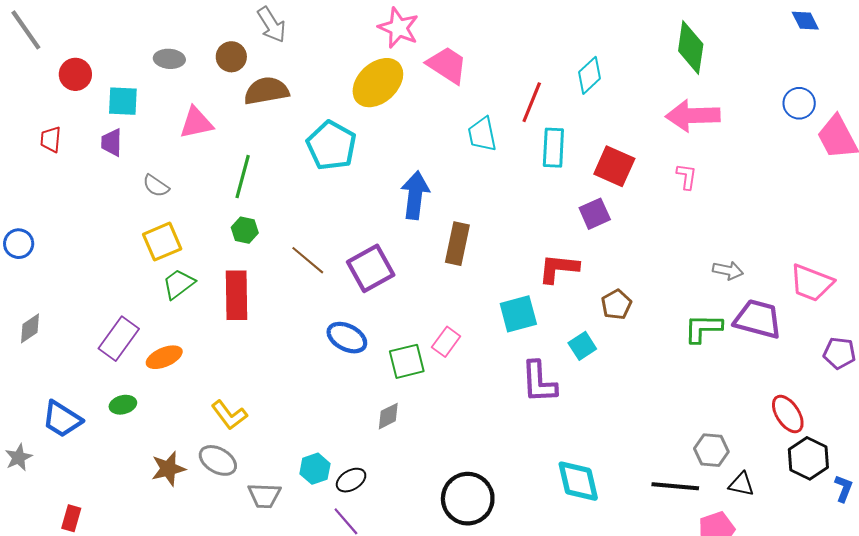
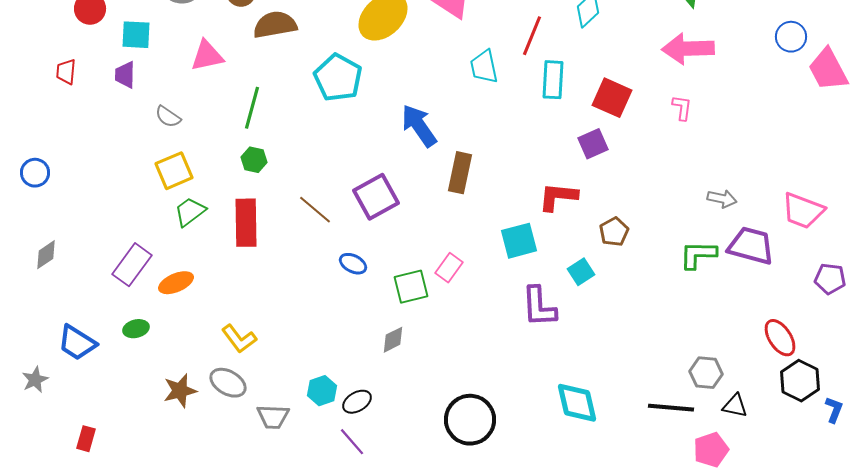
blue arrow: (415, 195) -> (419, 126), turned -42
brown line: (308, 260) -> (315, 210), moved
blue ellipse: (347, 338) -> (353, 264), size x0.7

